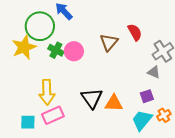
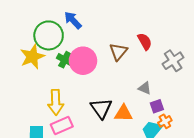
pink circle: (74, 51) -> (83, 61), size x1.4
gray triangle: (154, 72) -> (145, 88), moved
orange cross: (164, 115) -> (165, 121), moved

